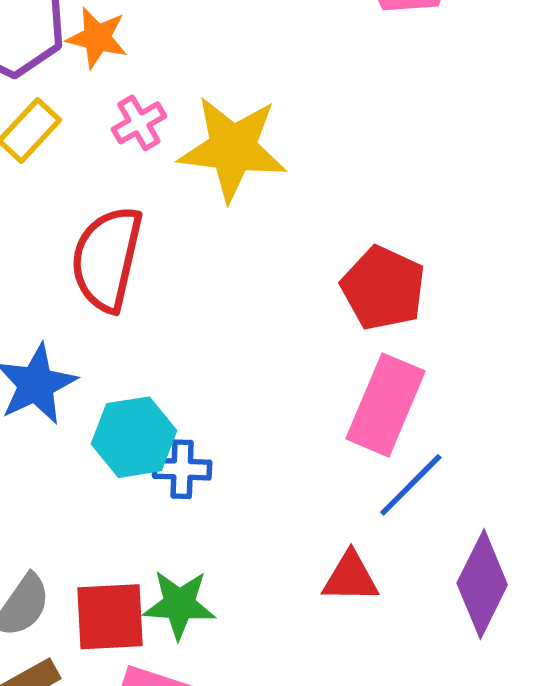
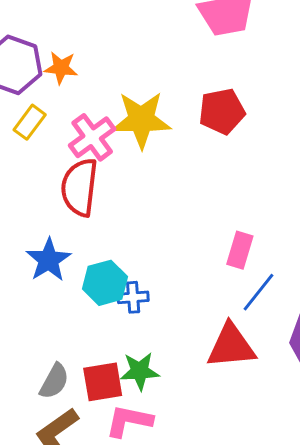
pink cross: (139, 123) -> (92, 137), moved, size x1.6
red pentagon: (383, 288) -> (222, 111), moved, turned -30
pink rectangle: (386, 405) -> (240, 250), size x0.7
red triangle: (350, 577) -> (231, 346), size x1.6

